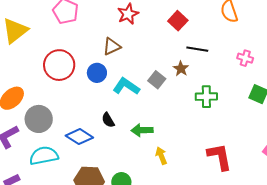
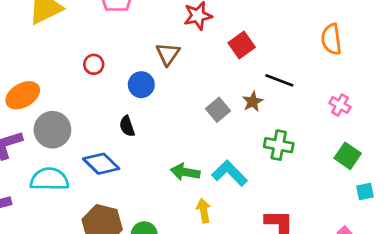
red square: (178, 21) -> (242, 45), moved
brown triangle: (112, 46) -> (168, 54), turned -42
red circle: (59, 65) -> (94, 64), size x0.5
cyan L-shape: (126, 86) -> (230, 173), moved
black semicircle: (108, 120) -> (127, 126), moved

